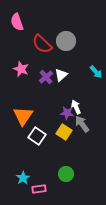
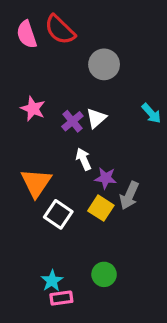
red semicircle: (42, 44) -> (60, 30), moved
white arrow: (76, 107) -> (84, 159), moved
gray arrow: (82, 124) -> (129, 195), turned -120
cyan star: (23, 178) -> (52, 281), moved

